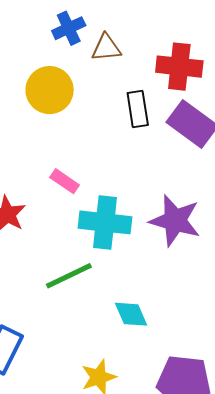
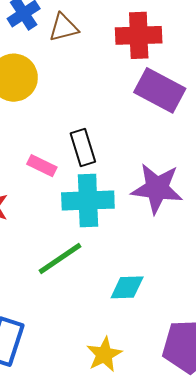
black rectangle: (138, 109) -> (83, 147), moved
cyan diamond: (131, 314) -> (127, 287), turned -60

